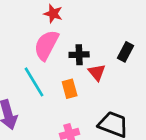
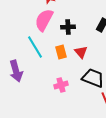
red triangle: (97, 72) -> (81, 52), moved

